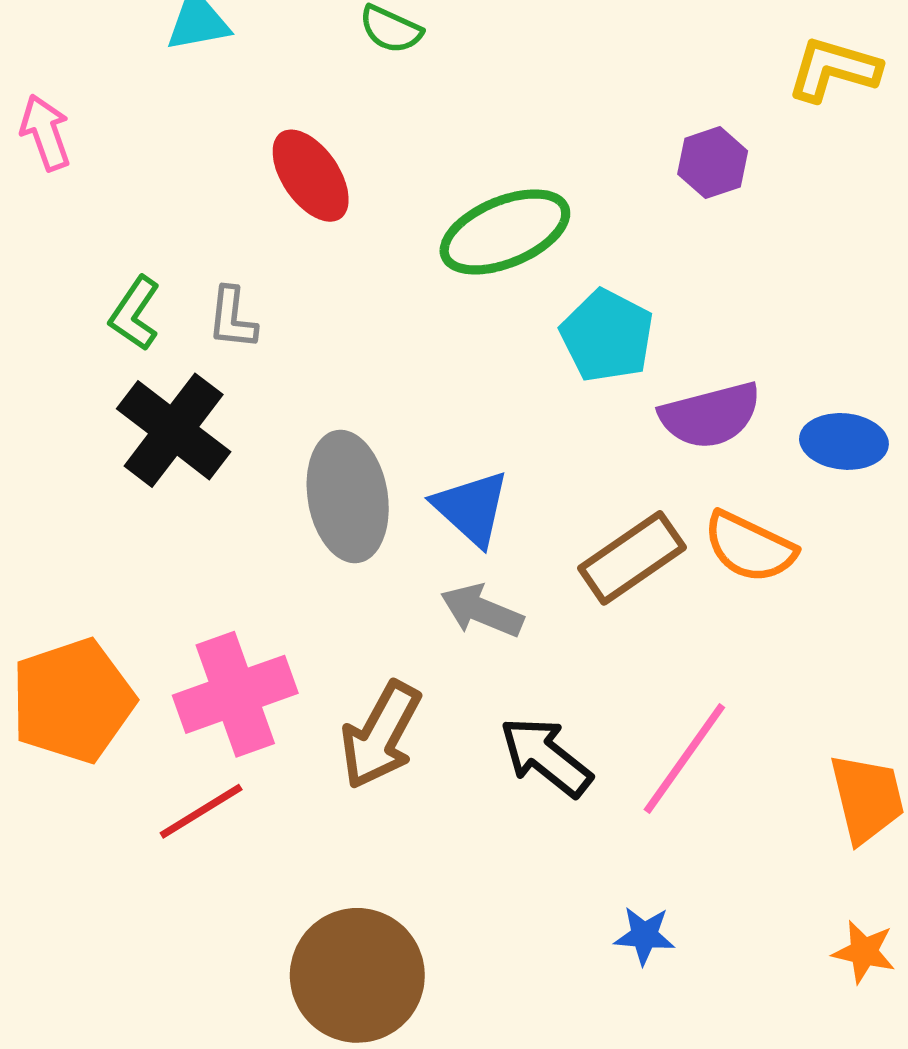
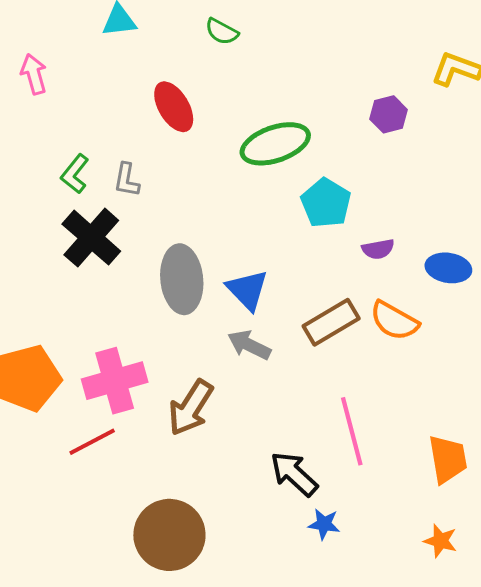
purple semicircle: (710, 415) -> (378, 249), size x0.6
black arrow: (546, 757) -> (294, 474), moved
pink line: (684, 758) -> (352, 431), turned -54

